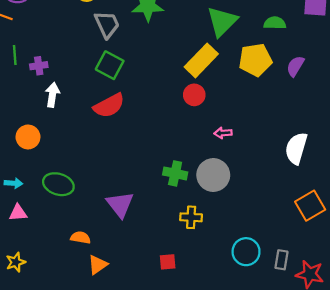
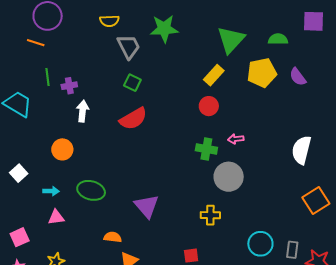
yellow rectangle: (201, 60) -> (214, 75), size x0.7
green square: (110, 65) -> (132, 83), size x0.7
purple semicircle: (295, 66) -> (298, 77), turned -66
green cross: (175, 173) -> (206, 149), moved

